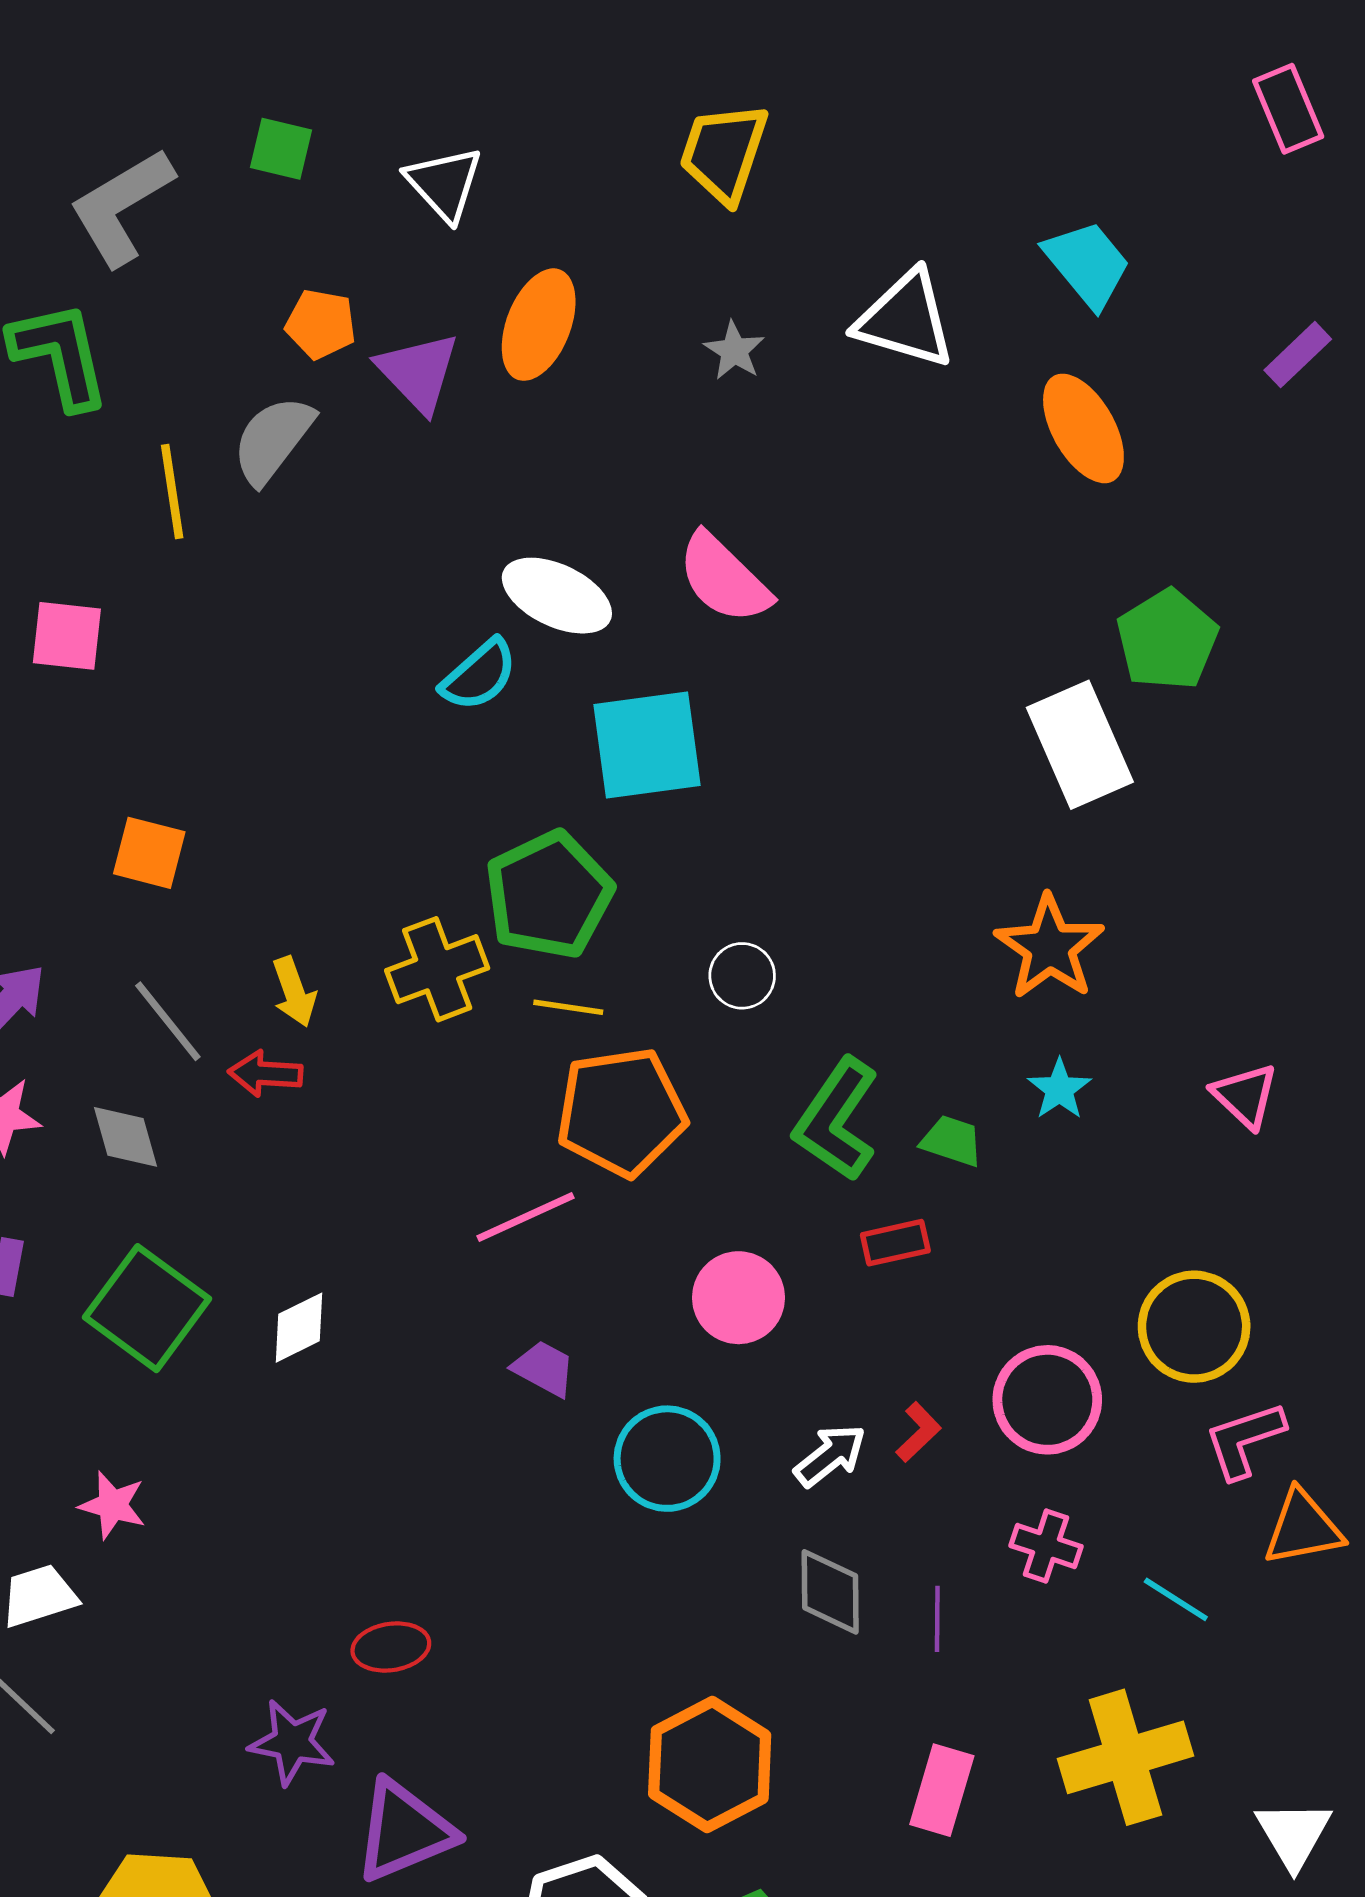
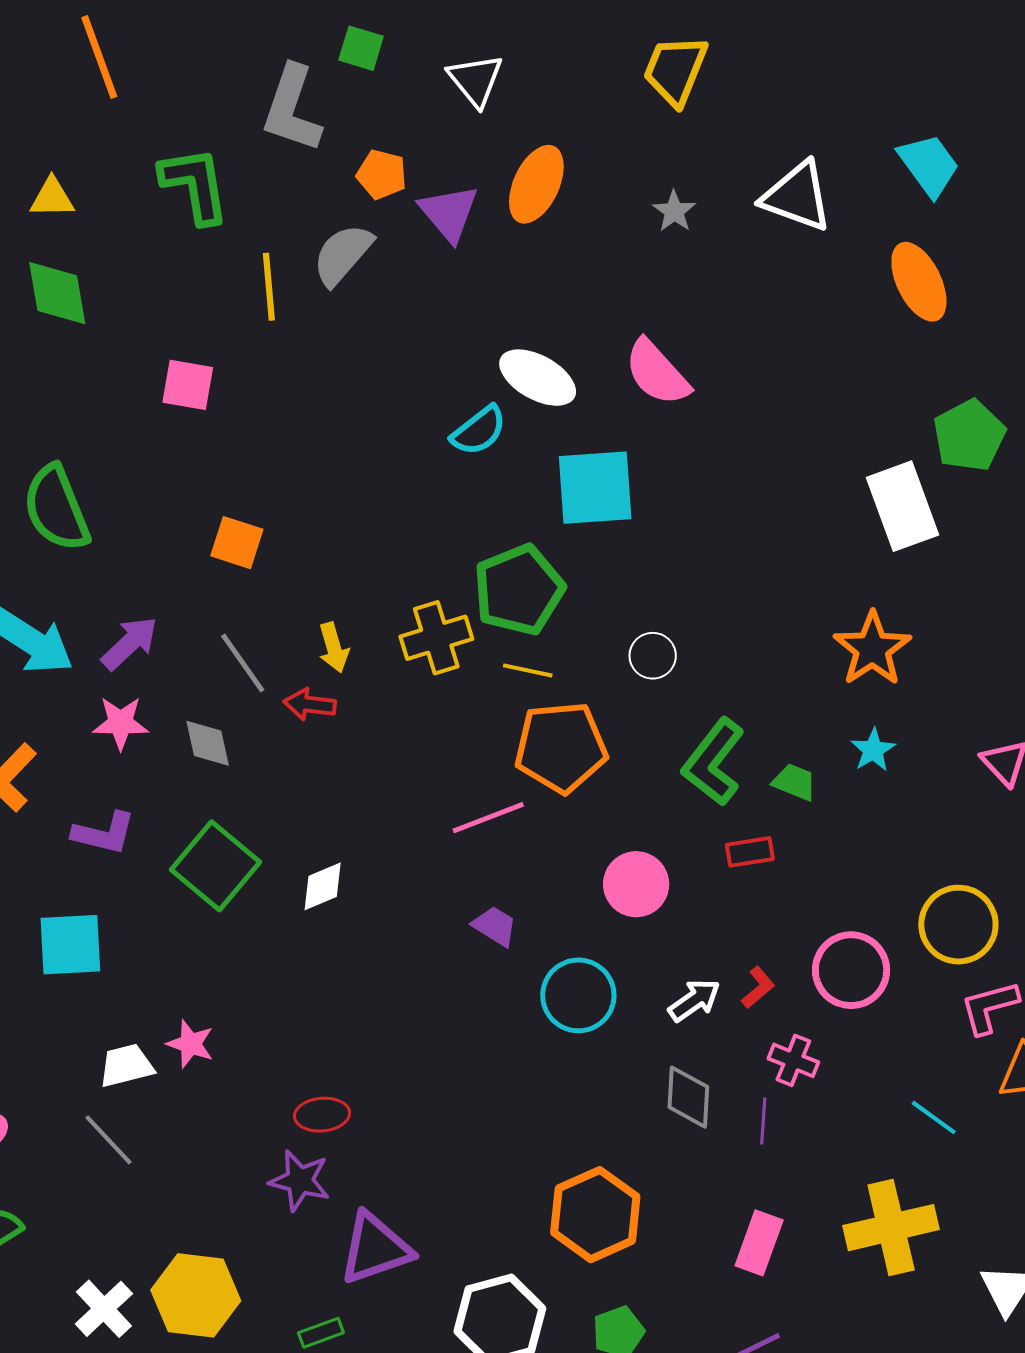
gray L-shape: (121, 207) -> (292, 109), moved, turned -44
pink star: (113, 1505) -> (190, 1044), moved
pink cross: (1046, 1546) -> (793, 1060), moved
red ellipse: (391, 1647) -> (322, 1115), moved

